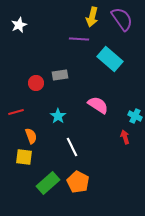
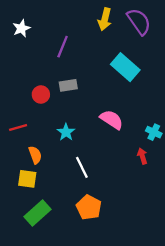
purple line: (79, 39) -> (63, 47), moved, turned -72
green rectangle: (48, 183) -> (37, 213), moved

